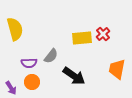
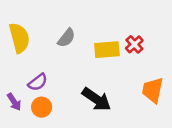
gray semicircle: (51, 56) -> (66, 38), moved
purple semicircle: (29, 63) -> (38, 82), turned -35
purple arrow: (11, 88) -> (14, 102), moved

